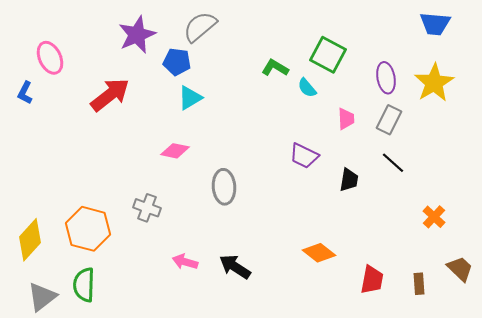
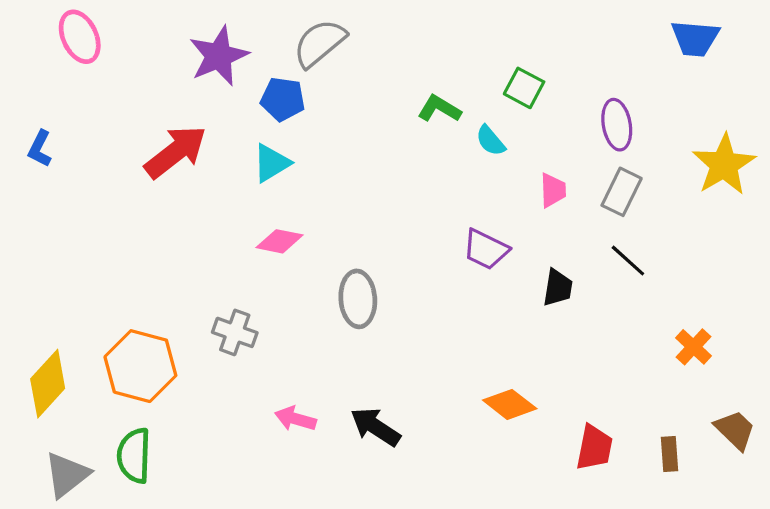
green square: (328, 55) -> (524, 88), size x0.7
pink ellipse: (50, 58) -> (80, 37), moved
yellow star: (434, 83) -> (724, 165), moved
cyan triangle: (190, 98) -> (272, 163), moved

